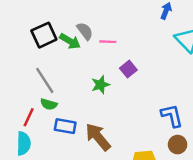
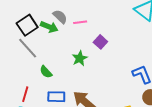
gray line: (45, 80) -> (28, 48), moved
green semicircle: (49, 104) -> (46, 72), moved, turned 40

